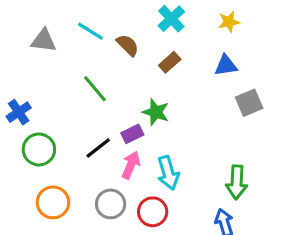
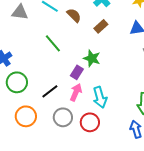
purple rectangle: (132, 134) -> (77, 72), turned -32
black line: (98, 148) -> (50, 91), moved

